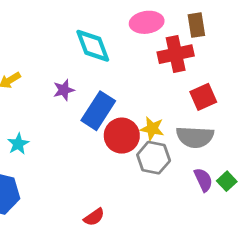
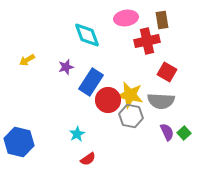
red square: (203, 97) -> (167, 72), turned -36
yellow star: (152, 129) -> (130, 95), size x1.5
cyan star: (18, 144) -> (77, 134), moved

